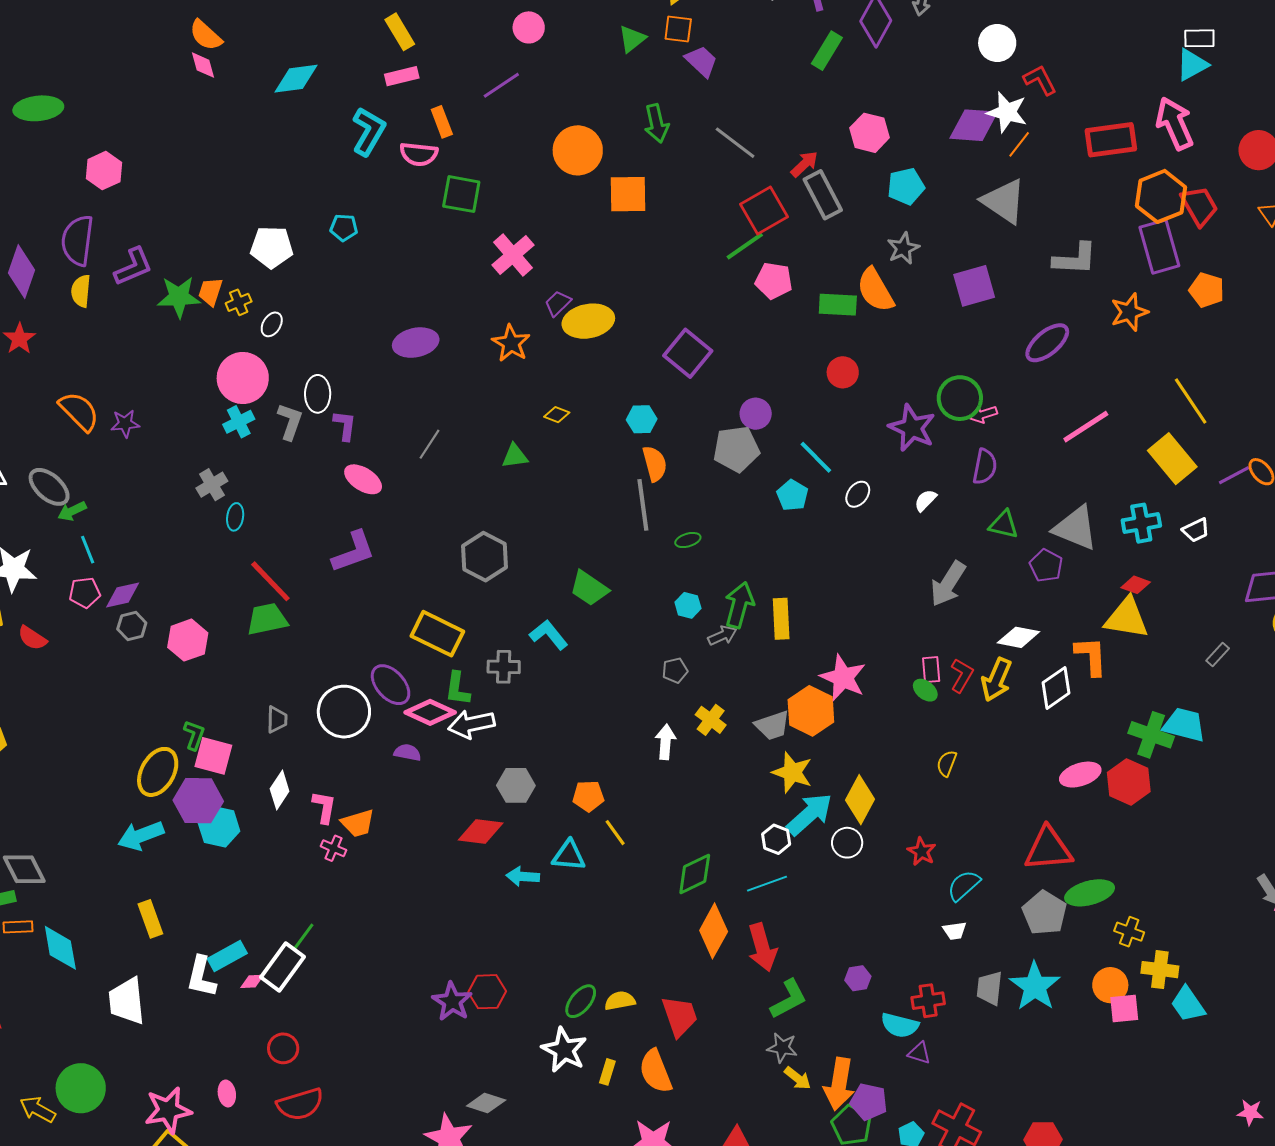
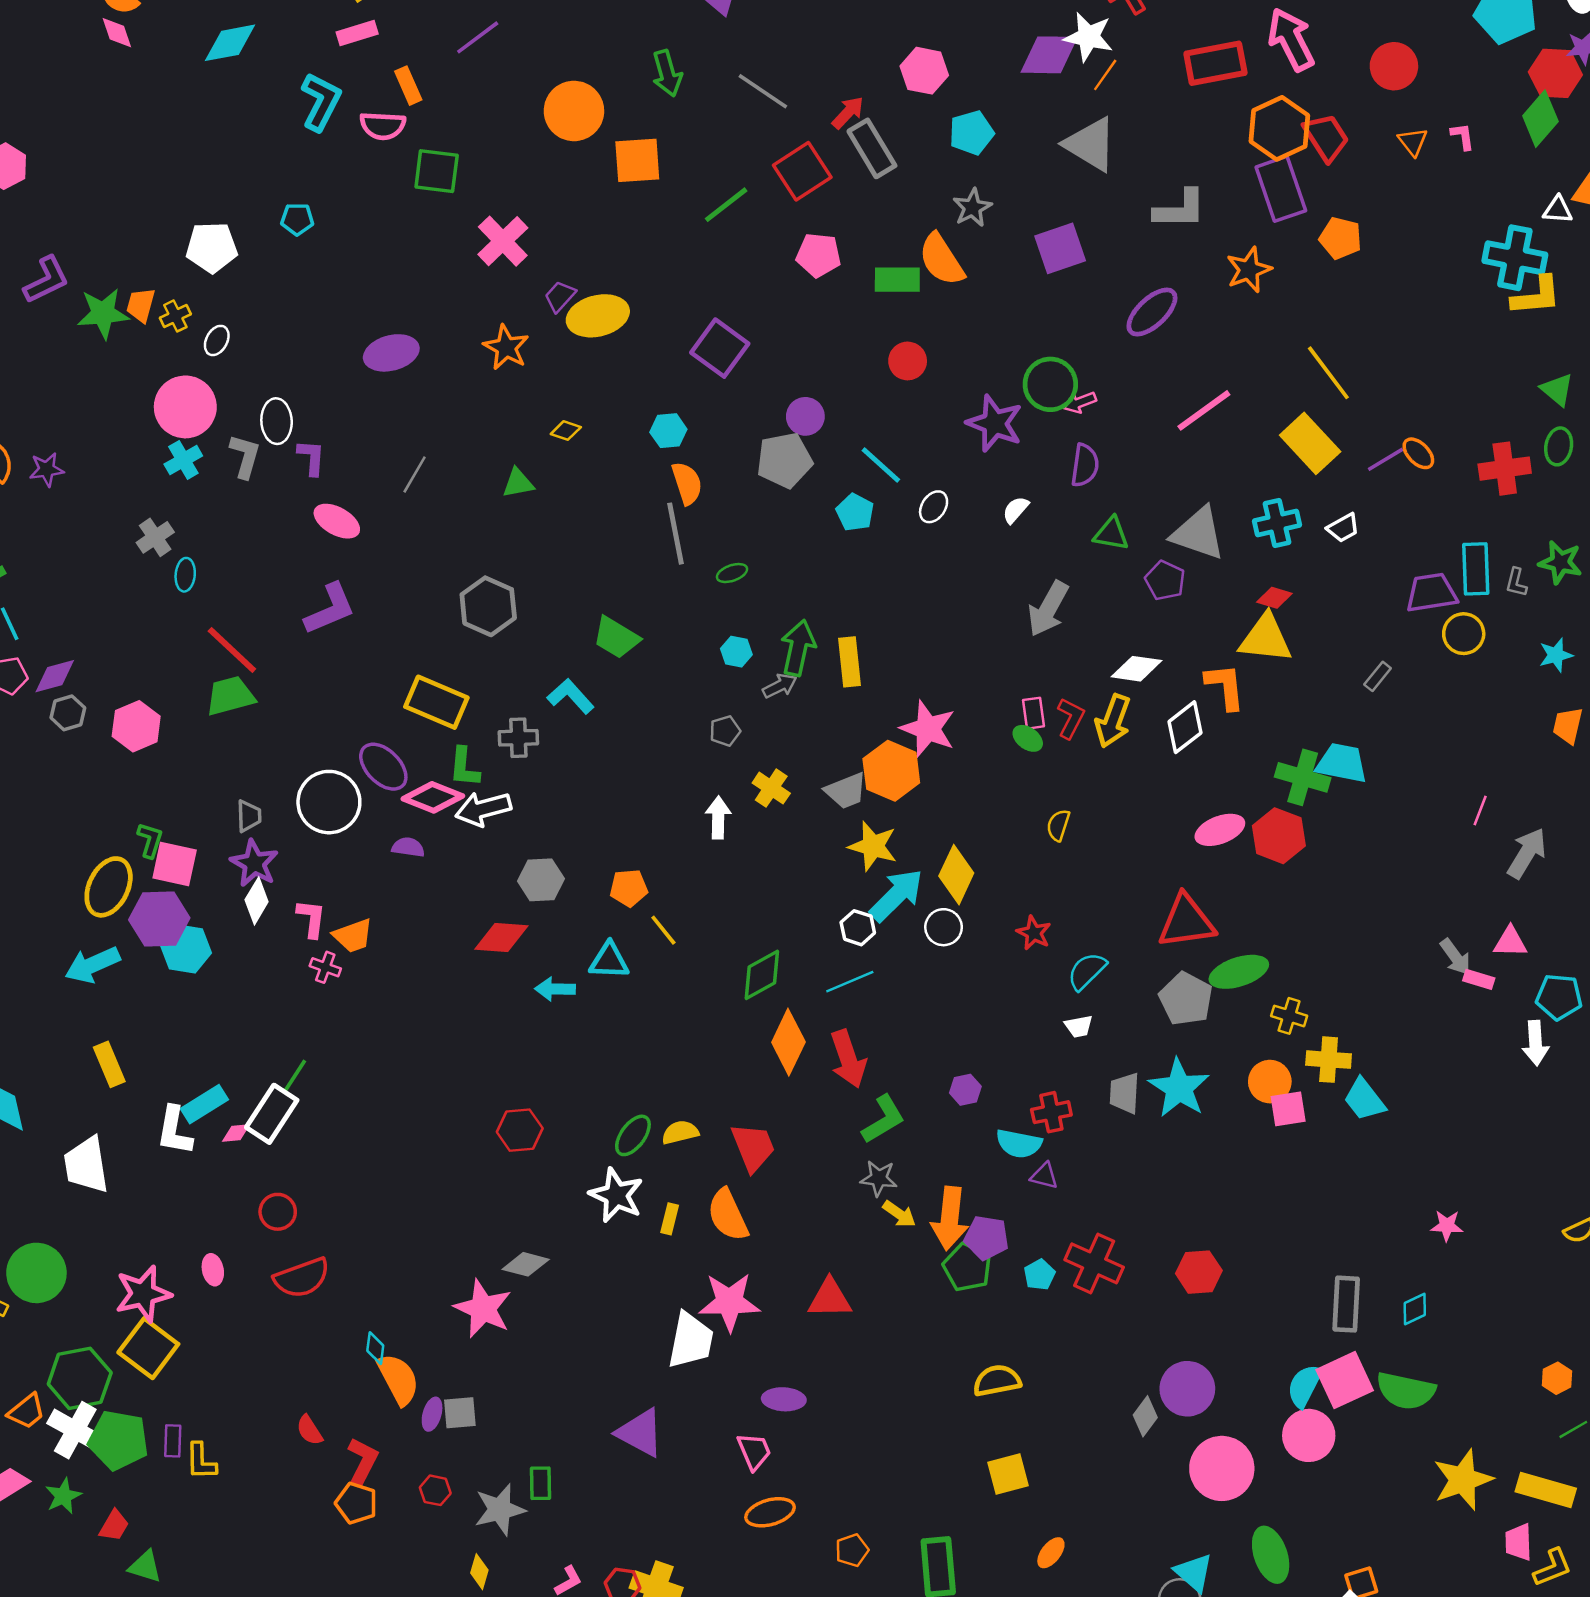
green line: (745, 246) -> (726, 205), moved
purple star: (452, 1002) -> (254, 863), moved

